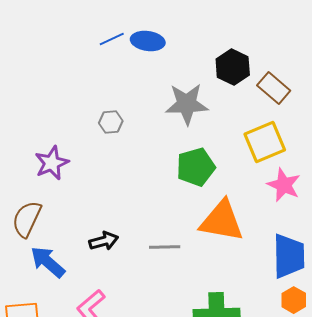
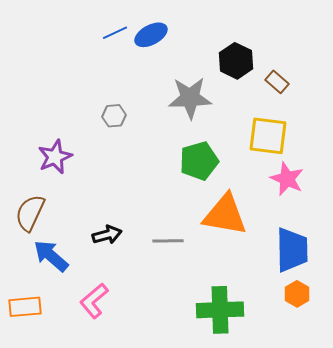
blue ellipse: (148, 41) -> (151, 35), turned -36
brown rectangle: (274, 88) -> (277, 82), size x0.7
yellow square: (265, 142) -> (268, 136), turned 30

